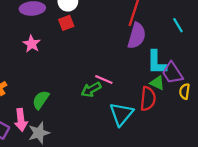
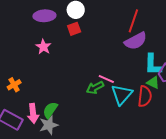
purple semicircle: (137, 36) -> (136, 41), turned 45
green semicircle: (41, 100) -> (50, 110), moved
cyan triangle: (121, 114) -> (122, 95), moved

